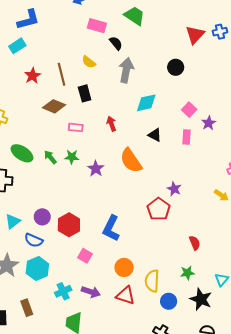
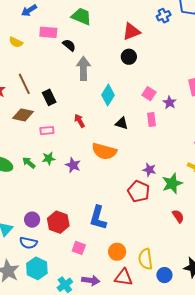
red triangle: (195, 35) -> (131, 32), moved, turned 36
yellow semicircle: (89, 62) -> (16, 42), moved
cyan diamond: (146, 103) -> (108, 95), turned -35
orange semicircle: (131, 161) -> (104, 151), turned -30
green star: (187, 273) -> (172, 183), moved, size x1.5

